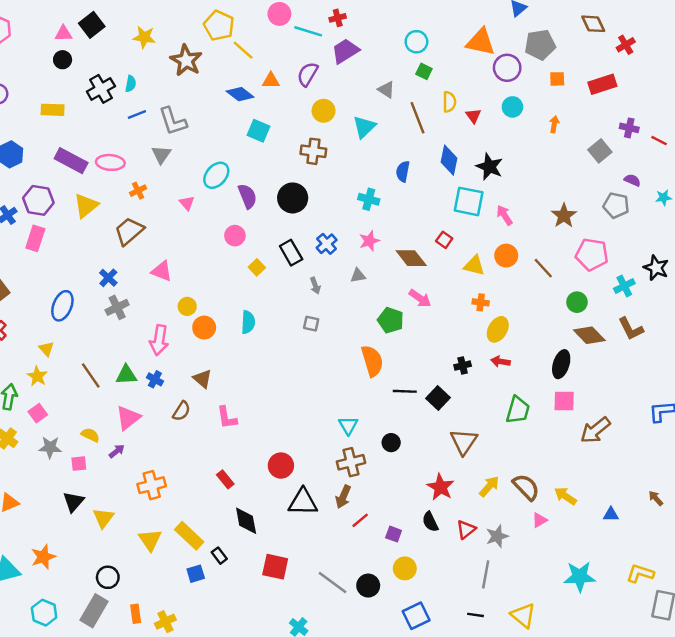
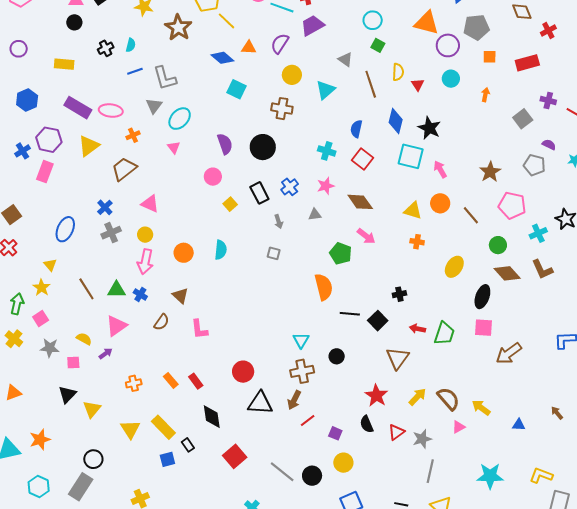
black cross: (101, 89) -> (106, 48), size x0.7
cyan ellipse: (216, 175) -> (180, 119), moved
red square: (444, 240) -> (362, 159), moved, size x1.5
yellow circle: (187, 306) -> (145, 235), moved
yellow ellipse: (498, 329) -> (454, 267), moved
red arrow: (501, 361) -> (417, 329), moved
orange cross: (152, 485) -> (134, 383), size x0.7
red square: (275, 567) -> (235, 456), turned 35
gray line: (486, 574) -> (430, 471), moved
orange rectangle: (136, 614) -> (171, 380), moved, turned -35

